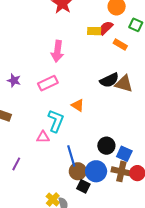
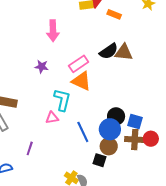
purple star: (14, 80) -> (42, 67), moved
pink rectangle: (48, 83) -> (79, 64), moved
orange triangle: (78, 105) -> (81, 81), size x1.5
brown circle: (78, 171) -> (109, 146), moved
blue circle: (96, 171) -> (110, 129), moved

